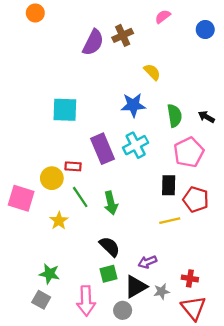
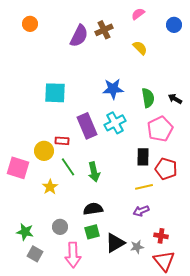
orange circle: (35, 13) -> (30, 24), moved
yellow semicircle: (152, 72) -> (140, 48), moved
black semicircle: (110, 247) -> (93, 209), turned -54
purple arrow: (147, 262) -> (141, 211), moved
green star: (49, 274) -> (25, 232), moved
gray circle: (123, 310) -> (60, 227), moved

